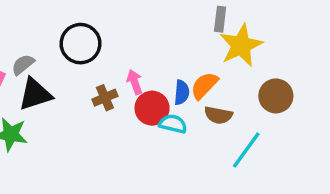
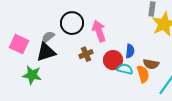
gray semicircle: (23, 65) -> (48, 37), moved
pink arrow: (135, 82) -> (99, 31), moved, size x1.5
orange semicircle: (204, 85) -> (143, 74), moved, turned 120

